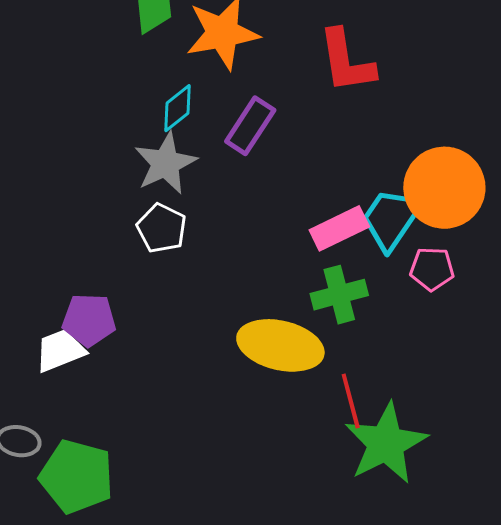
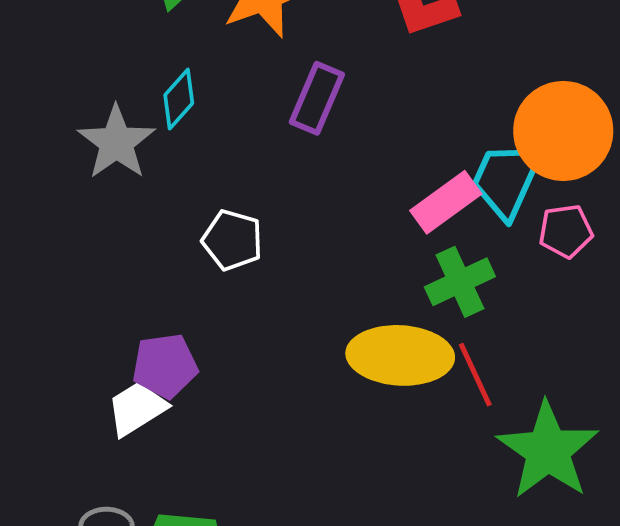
cyan diamond: (178, 108) -> (179, 99), moved
gray star: (165, 163) -> (116, 142), moved
red line: (351, 401) -> (475, 375), moved

